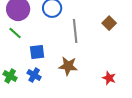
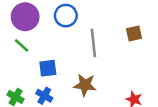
brown square: (109, 23) -> (134, 34), turned 32

